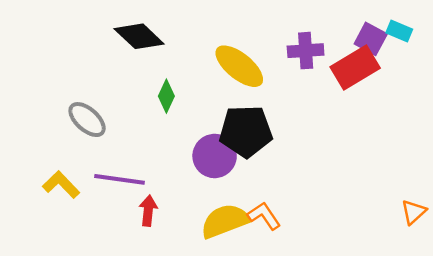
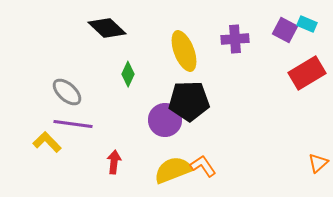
yellow ellipse: (239, 66) -> (184, 51), turned 30
red rectangle: (355, 68) -> (307, 73), moved
purple line: (120, 179) -> (73, 124), moved

